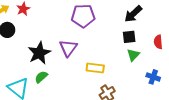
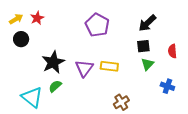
purple pentagon: (83, 16) -> (97, 25), turned 30
purple triangle: (68, 48) -> (84, 68), moved
yellow rectangle: (95, 68) -> (109, 66), moved

